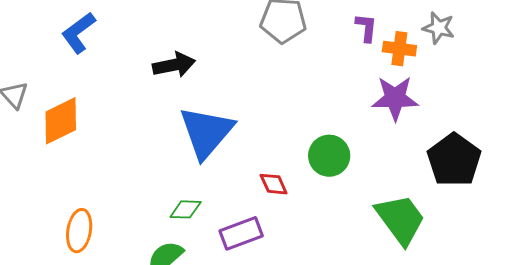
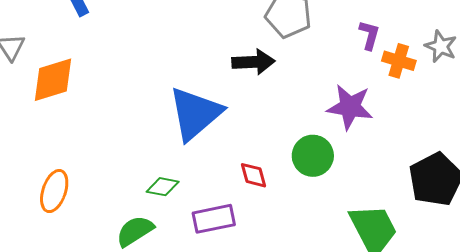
black arrow: (174, 65) -> (253, 62), moved
purple star: (395, 98) -> (350, 107), moved

